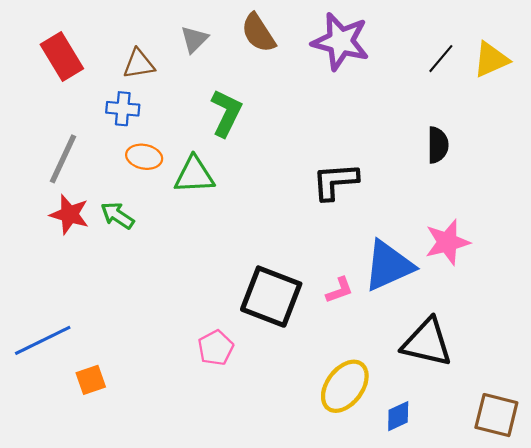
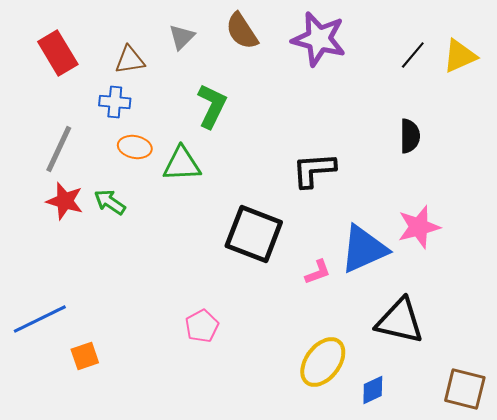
black square: (271, 297) -> (254, 234), moved

